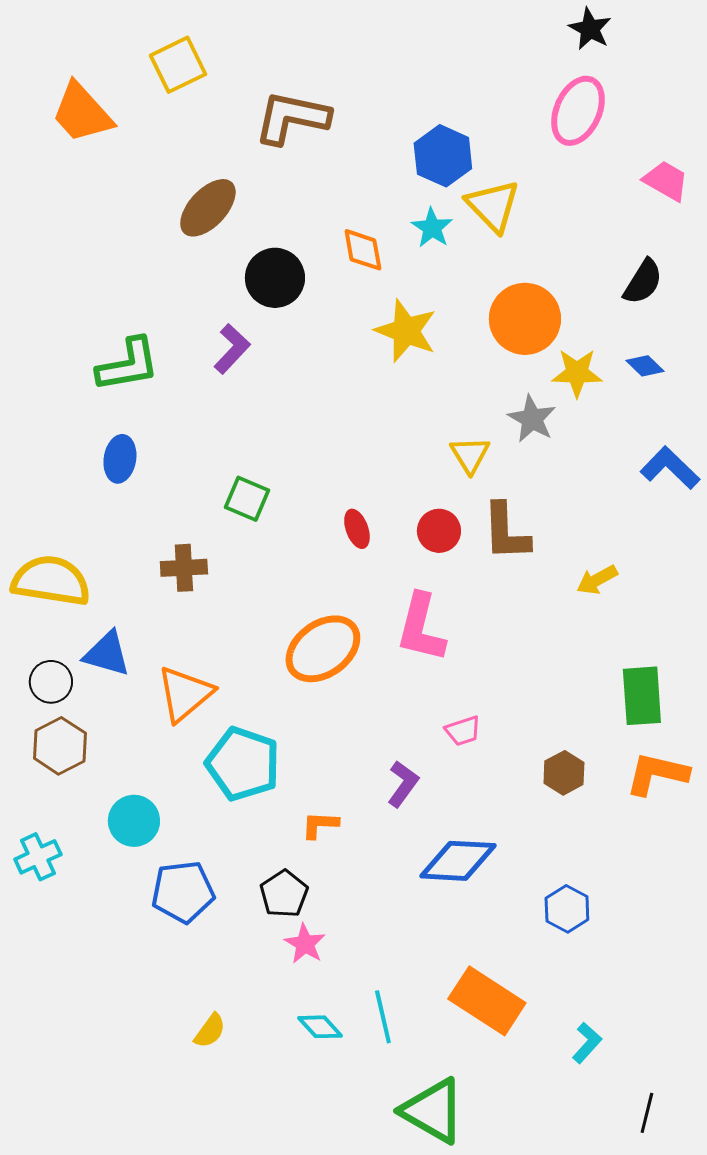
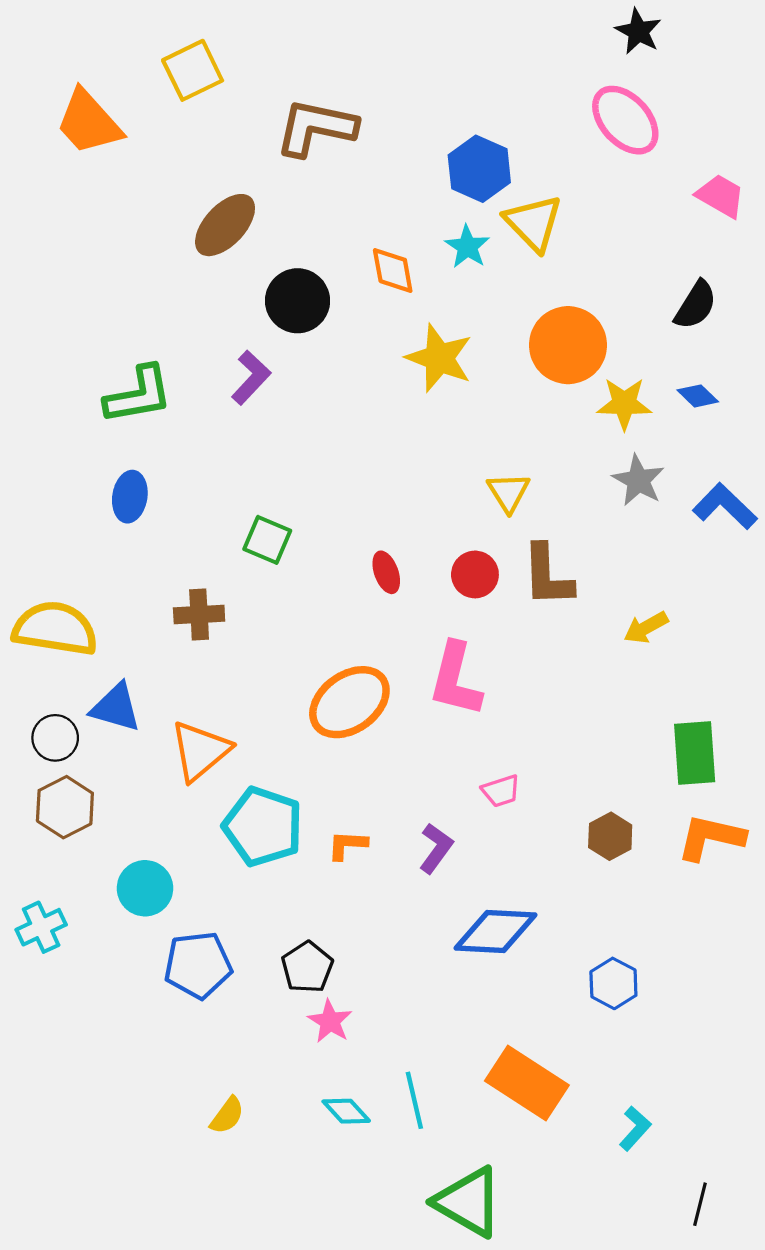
pink ellipse: (578, 111) -> (625, 120), turned -66
gray star: (532, 419) -> (638, 480), moved
orange L-shape: (320, 825) -> (347, 845), moved

